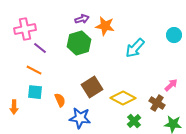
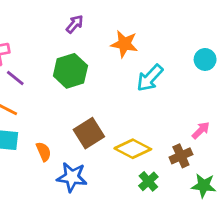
purple arrow: (82, 19) -> (75, 24), moved, turned -32
orange star: (105, 26) -> (124, 44), moved
brown cross: (157, 103) -> (181, 156), turned 35

